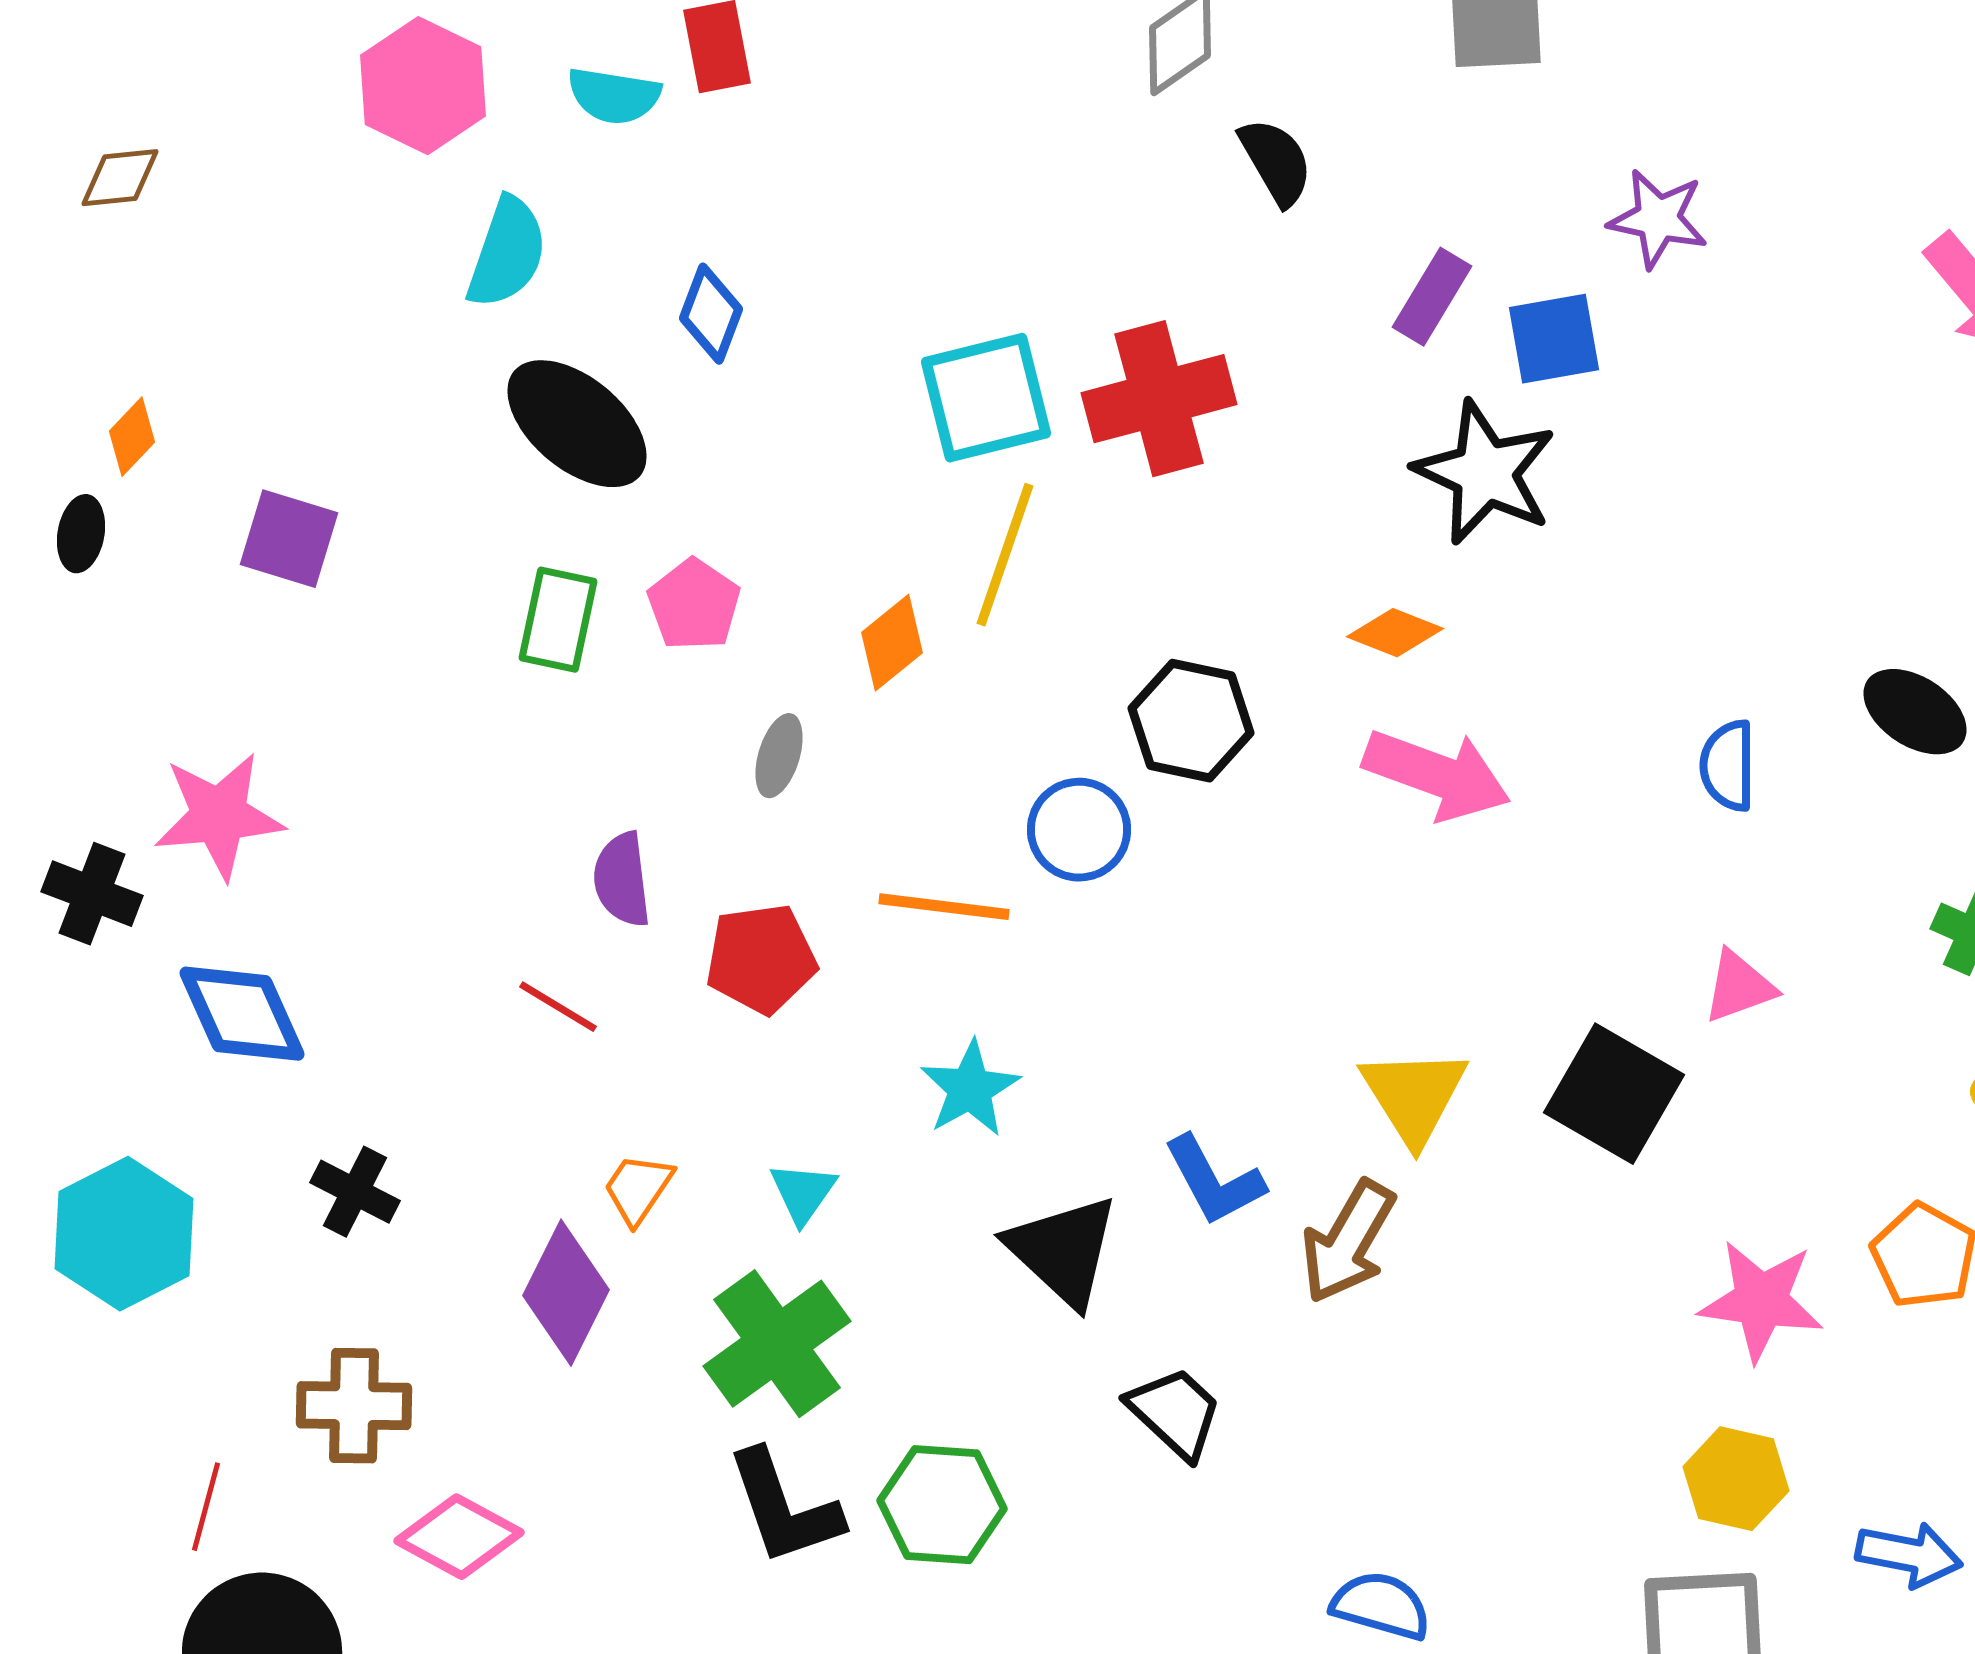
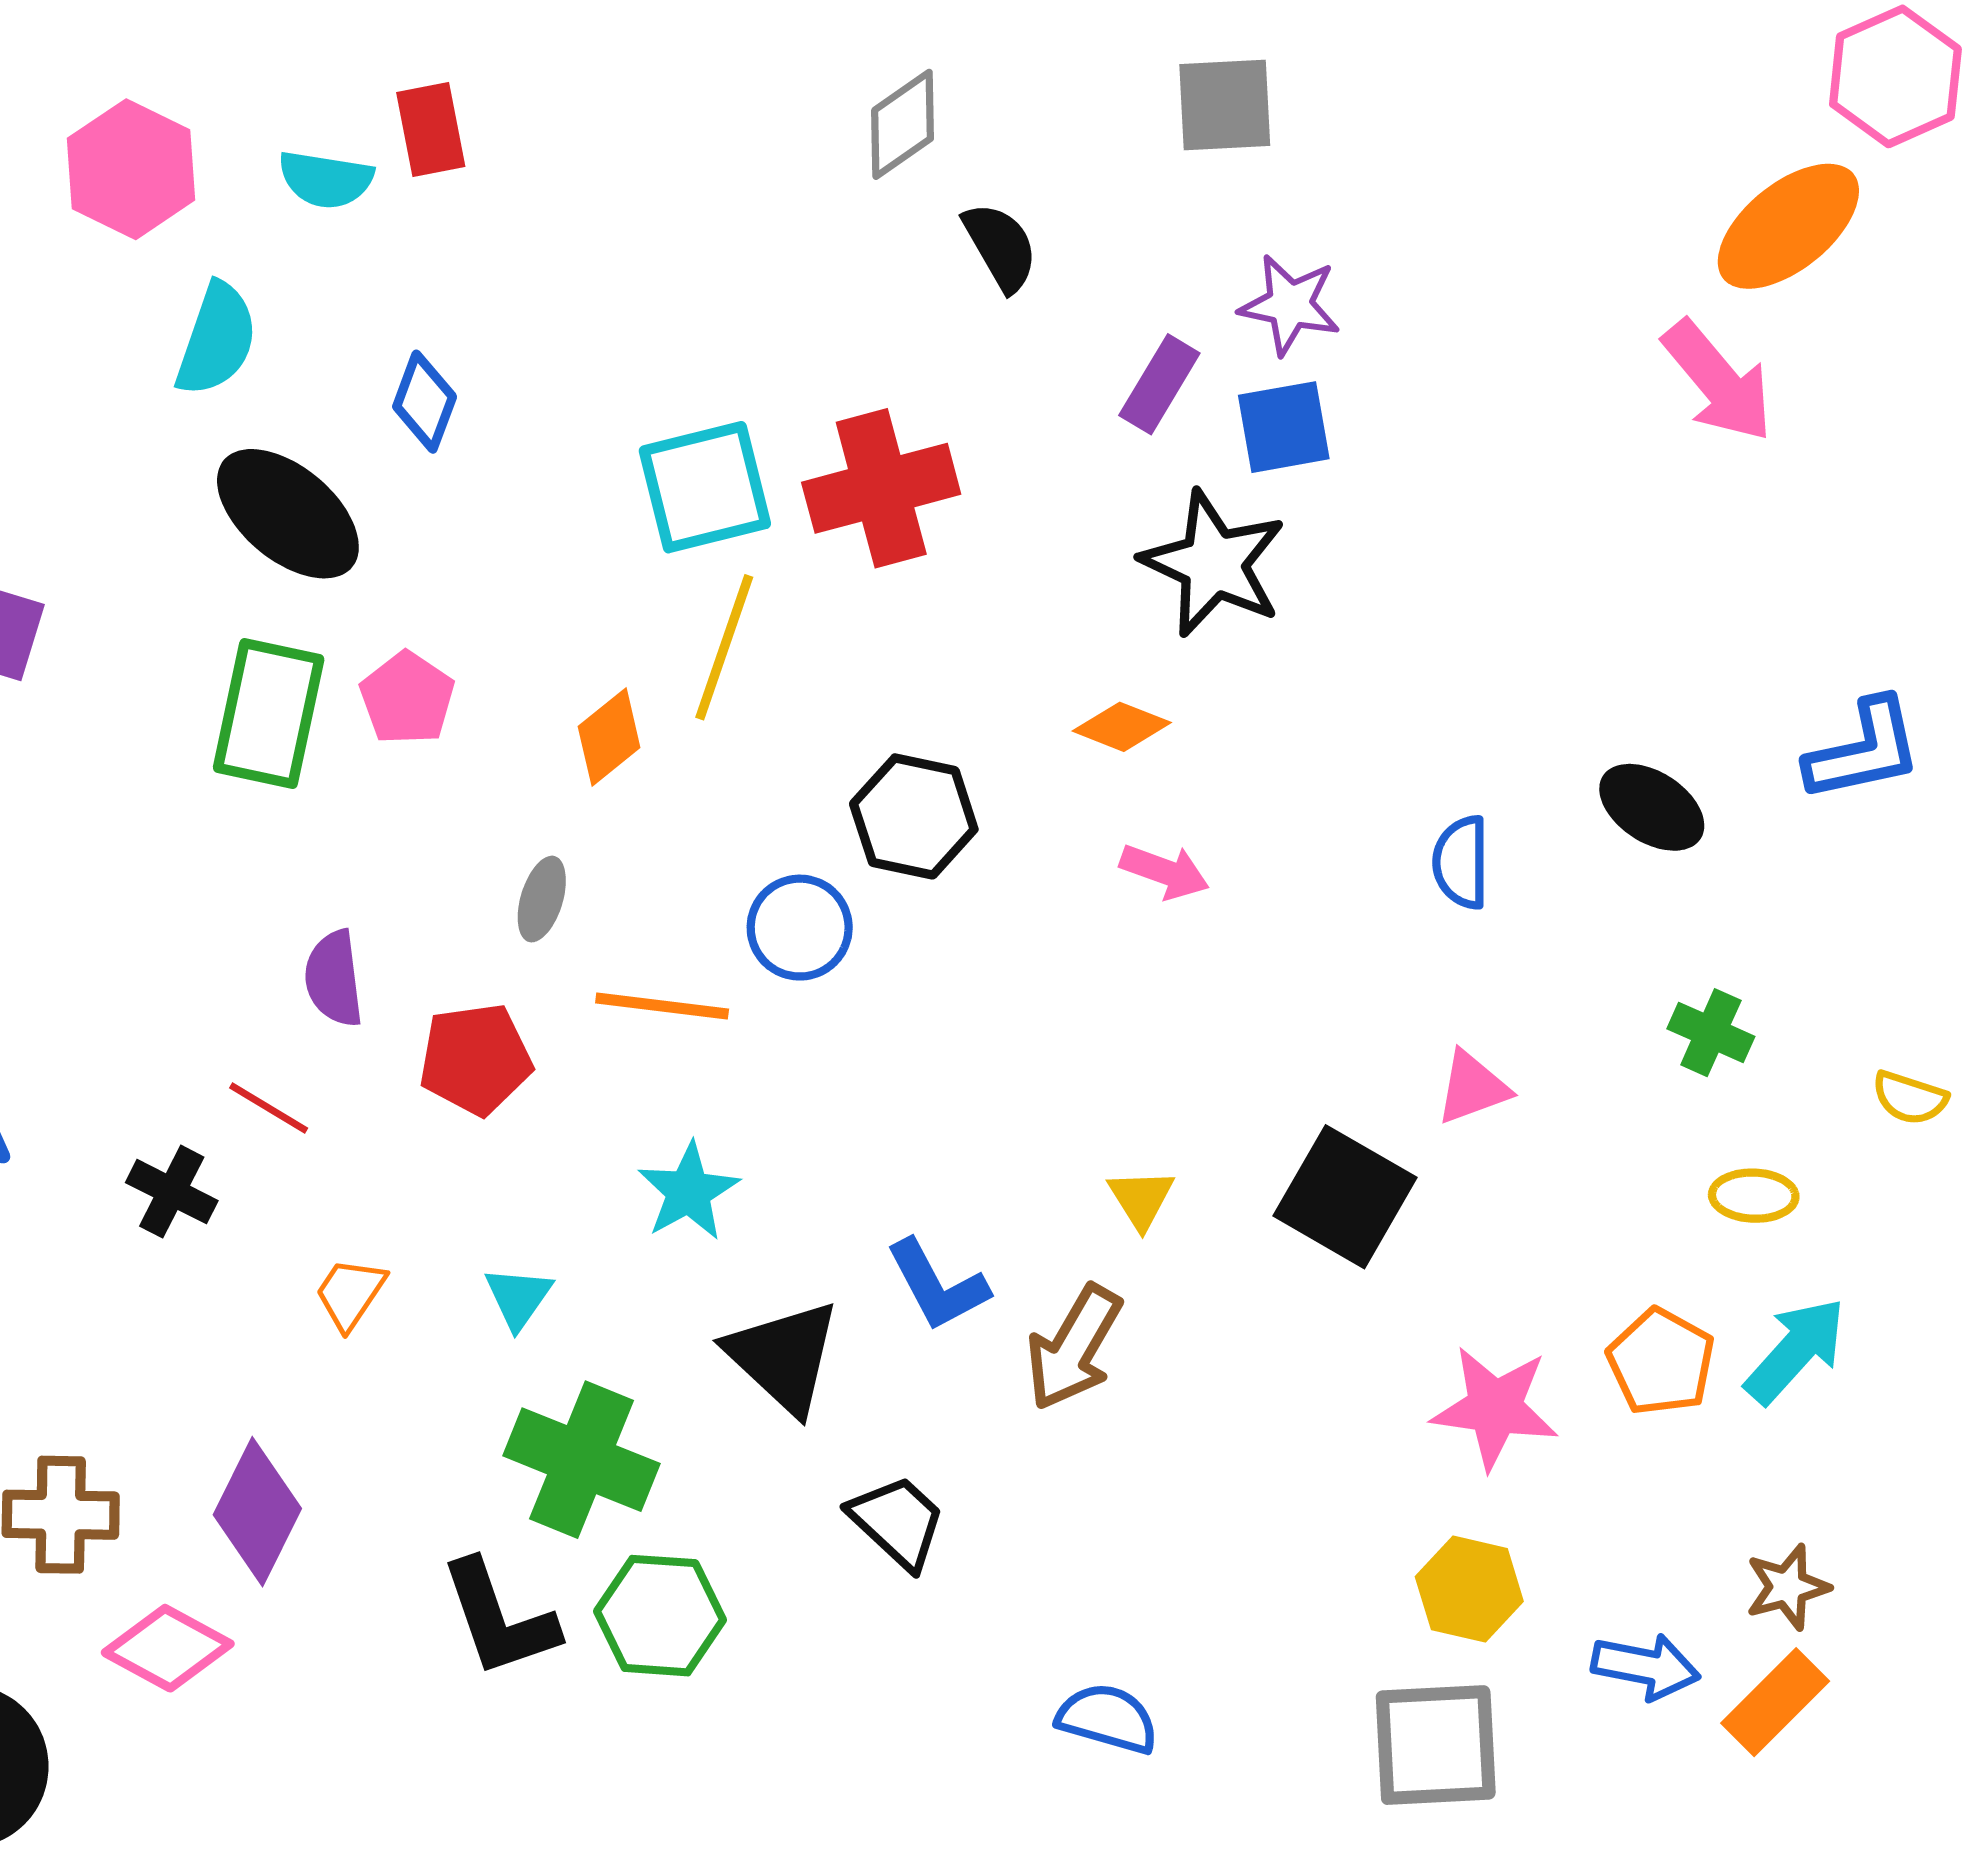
purple star: (1658, 219) -> (1290, 305), moved
green rectangle: (558, 620) -> (269, 714), size x1.4
gray ellipse: (779, 756) -> (542, 899), moved
pink arrow: (1437, 775) -> (1165, 871), size x0.6
yellow triangle: (1414, 1096) -> (1141, 1199), size x0.6
black cross: (355, 1192) -> (172, 1192), moved
purple diamond: (566, 1293) -> (257, 1512), moved
green cross: (777, 1344) -> (582, 1460), moved, turned -32

